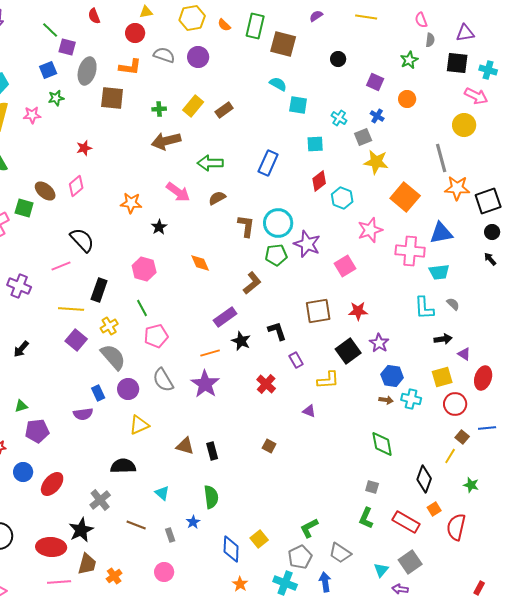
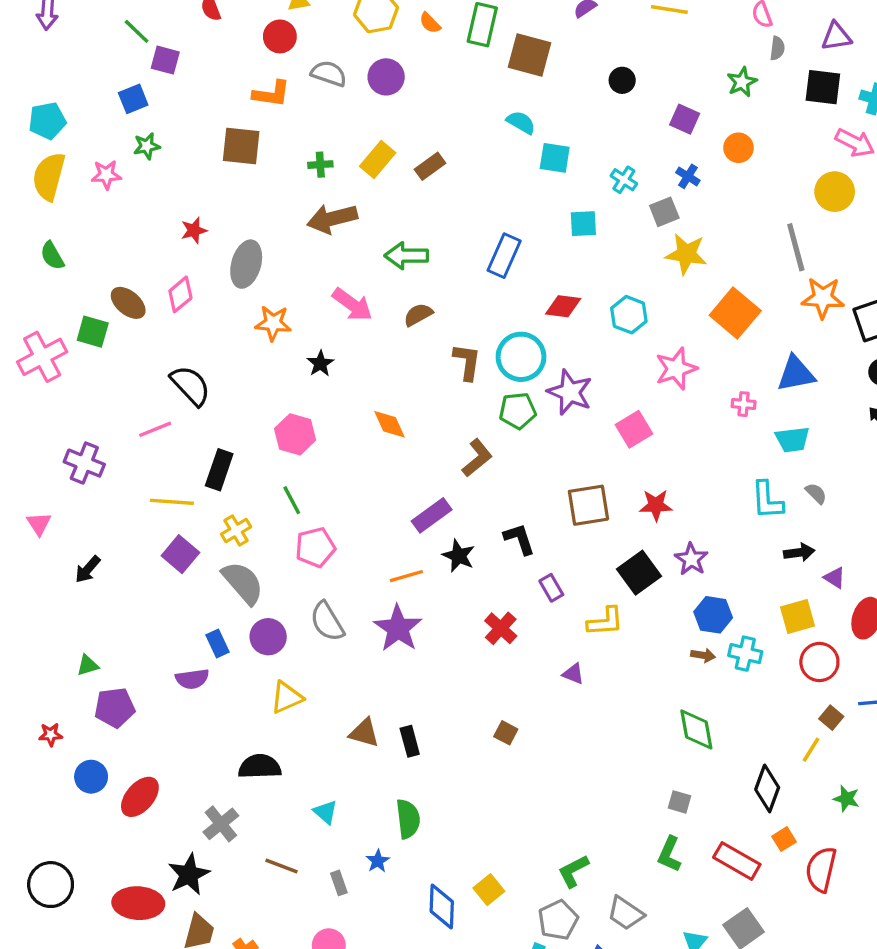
gray ellipse: (87, 71) -> (246, 264), moved
red diamond: (319, 181) -> (563, 306), moved, turned 45
pink cross: (410, 251) -> (744, 404), size x0.5

